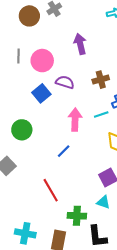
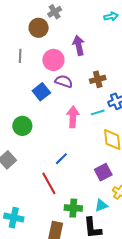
brown circle: (29, 16) -> (39, 28), moved
pink circle: (42, 61) -> (53, 60), moved
blue line: (64, 151) -> (61, 159), moved
cyan triangle: (103, 202) -> (101, 205), moved, turned -40
cyan cross: (25, 233) -> (14, 218), moved

